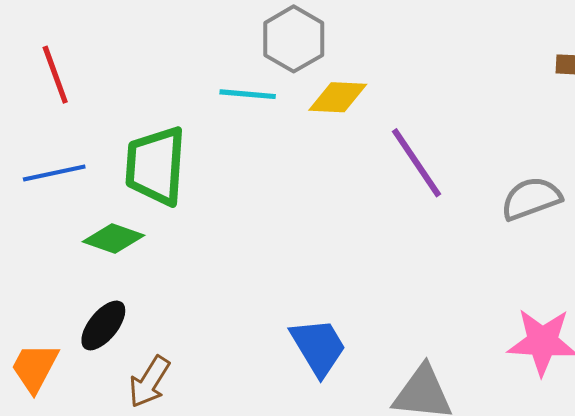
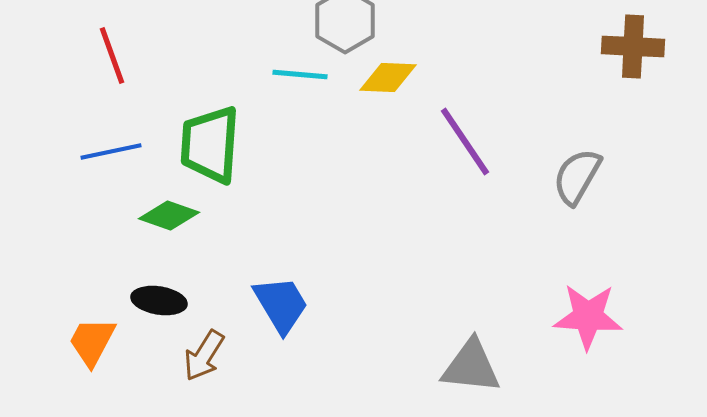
gray semicircle: (531, 199) -> (577, 177), turned -40
black ellipse: (103, 325) -> (159, 301), turned 60
blue trapezoid: (318, 347) -> (281, 305), moved

